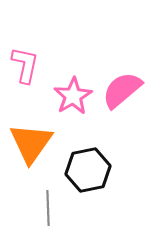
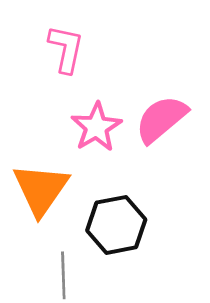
pink L-shape: (25, 65) -> (66, 49), moved

